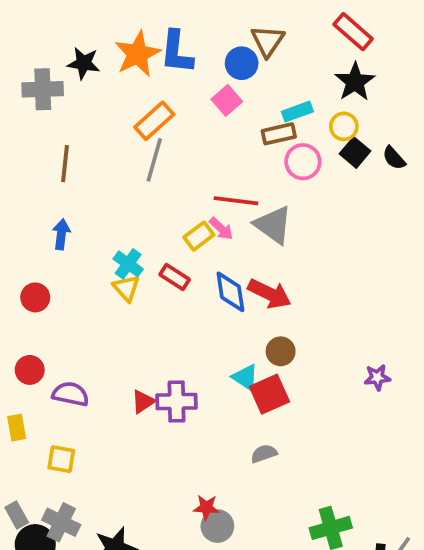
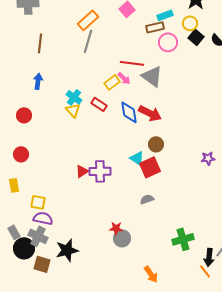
purple semicircle: (71, 394) -> (43, 218), moved

